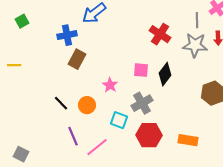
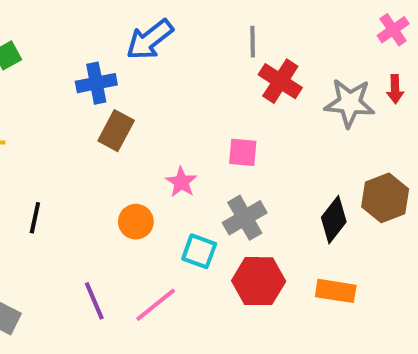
gray line: (197, 20) -> (253, 42), moved
black diamond: (165, 74) -> (334, 220), moved
black line: (61, 103) -> (35, 218), moved, turned 56
purple line: (73, 136) -> (94, 301), moved

